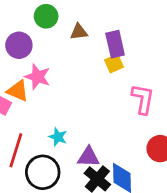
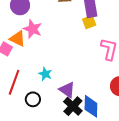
purple triangle: (88, 157) -> (67, 90), turned 30
black circle: (43, 172) -> (33, 99), size x0.6

